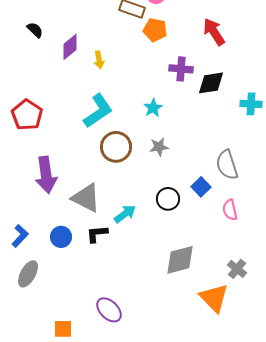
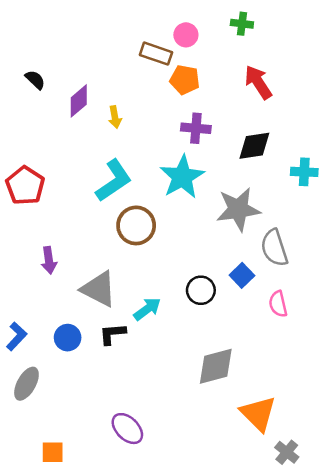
purple cross: (181, 69) -> (196, 128), moved
cyan star: (153, 108) -> (182, 177), size x1.8
gray star: (159, 147) -> (238, 209), moved, size x1.8
purple arrow: (46, 175) -> (49, 260), size x0.6
gray cross: (237, 269) -> (287, 452), moved
orange square: (63, 329) -> (53, 452), moved

